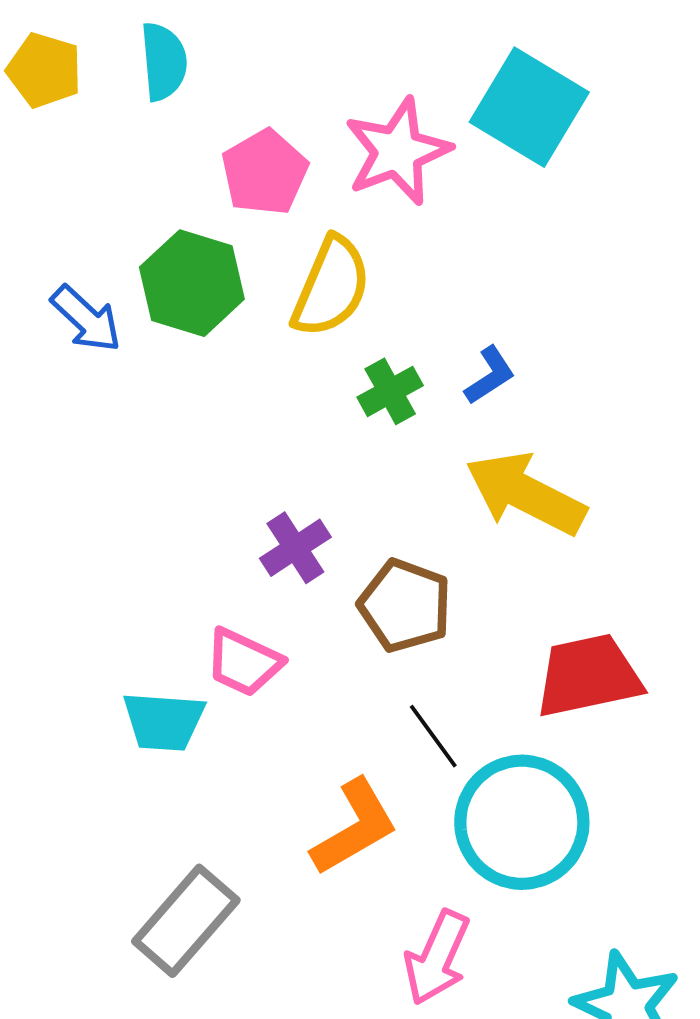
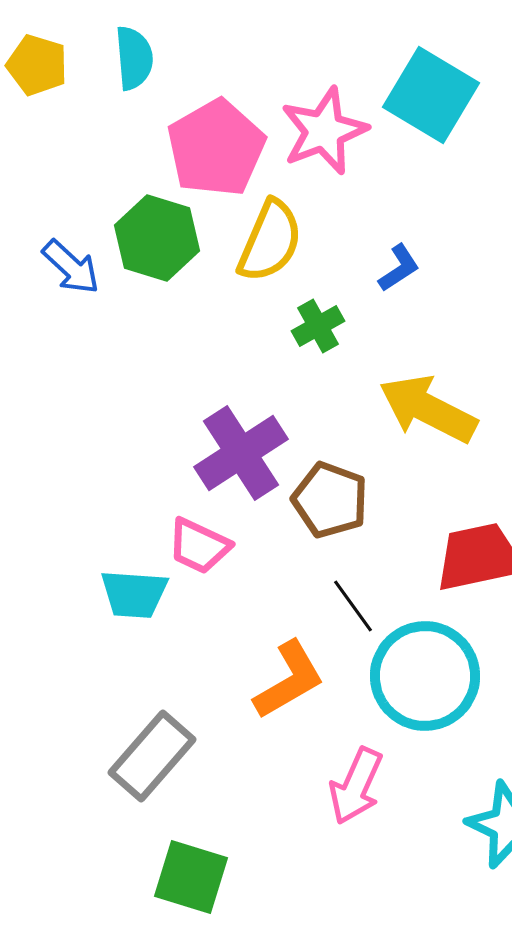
pink pentagon: (265, 172) -> (216, 148), size x1.4
blue L-shape: (490, 375) -> (399, 268), moved
purple cross: (295, 548) -> (241, 453), size x1.6

